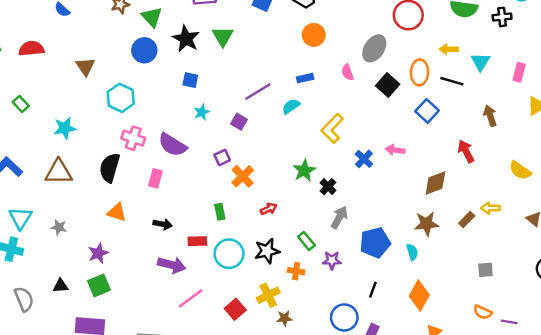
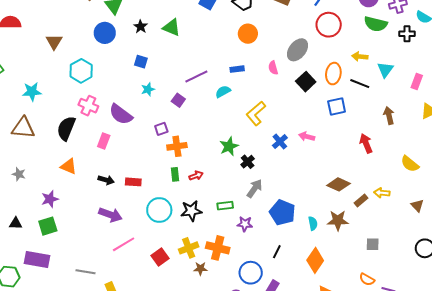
green triangle: (223, 36) -> (172, 27), turned -42
black star: (186, 39) -> (141, 27), size x0.6
blue square: (427, 111) -> (337, 106), turned 30
orange cross: (243, 176) -> (177, 146), turned 30
brown diamond: (435, 183) -> (338, 184), moved, turned 40
green rectangle: (220, 212) -> (175, 174), moved
brown star: (427, 224) -> (338, 220), moved
red rectangle: (197, 241) -> (133, 182), moved
green rectangle: (306, 241) -> (225, 206), turned -63
blue pentagon: (375, 243) -> (282, 212), turned 30
orange cross: (296, 271) -> (218, 248), moved, size x1.6

